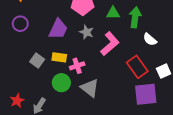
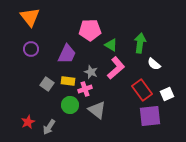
green triangle: (113, 13) -> (111, 45), moved, turned 32
gray star: (87, 32) -> (91, 72), moved

